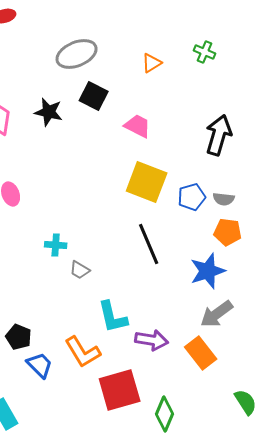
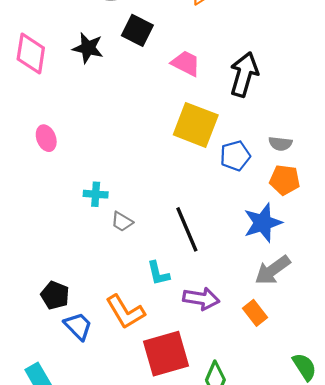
black arrow: (219, 135) -> (244, 74), moved
blue pentagon: (192, 197) -> (235, 156), moved
black line: (149, 244) -> (187, 229), moved
cyan L-shape: (113, 317) -> (158, 273), size x0.7
orange rectangle: (201, 353) -> (255, 313), size x0.7

